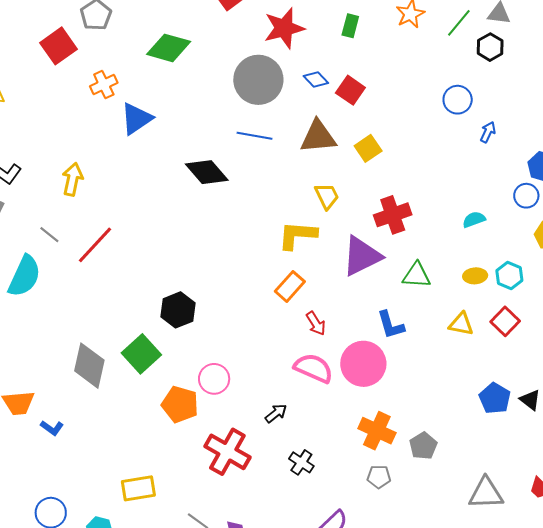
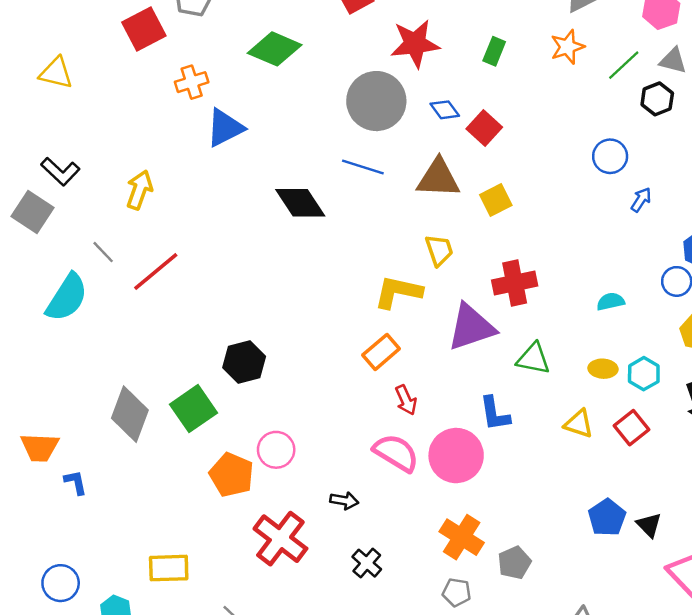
black arrow: (276, 413) -> (344, 501), turned 40
blue L-shape: (52, 428) -> (75, 482), turned -145

